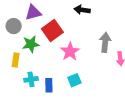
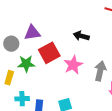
pink star: (70, 52) -> (73, 65), moved

